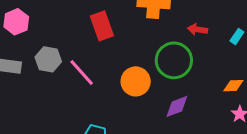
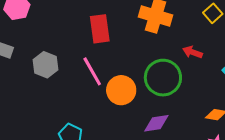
gray hexagon: (48, 59) -> (46, 65), moved
pink line: (82, 72) -> (92, 71), moved

